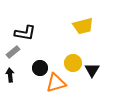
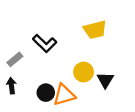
black L-shape: (25, 33) -> (45, 43), moved, turned 35
black circle: (40, 68) -> (46, 93), moved

